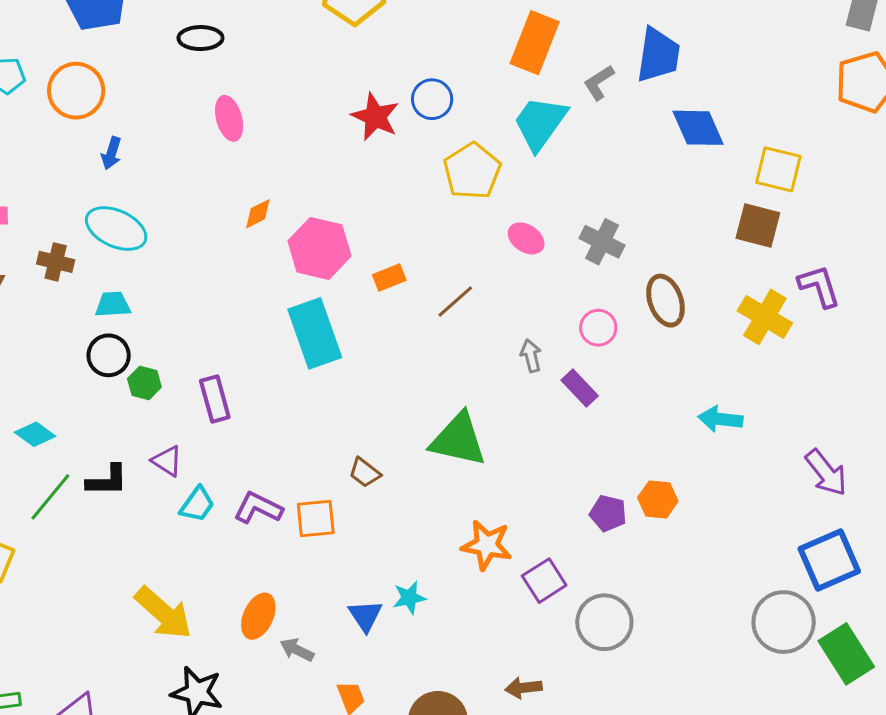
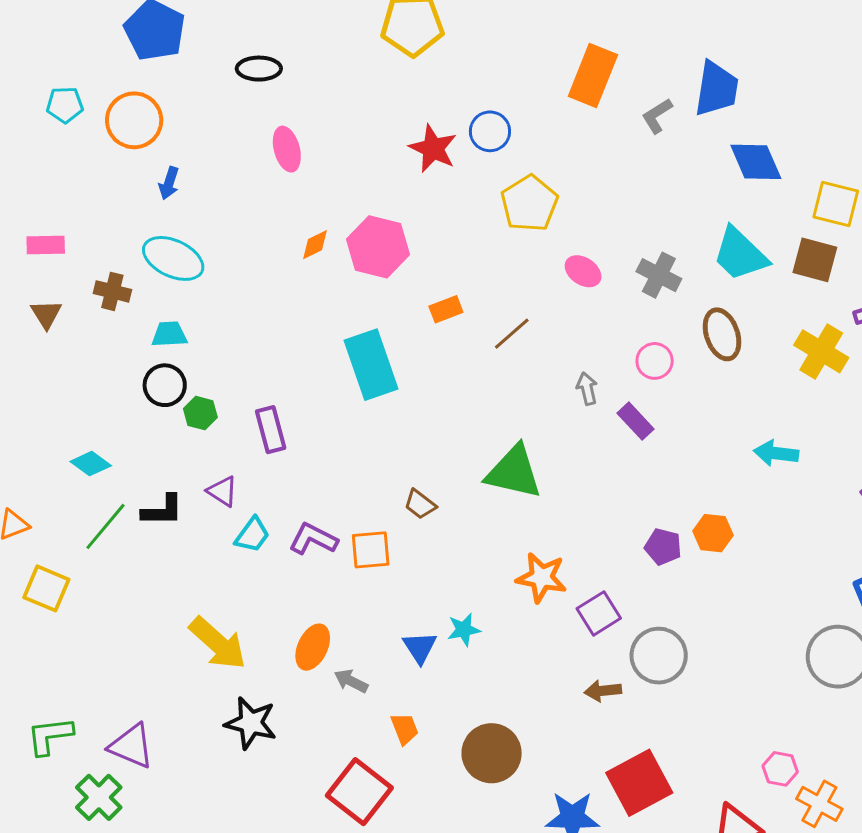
cyan trapezoid: (540, 123) -> (740, 254), moved, turned -82
pink hexagon: (319, 248) -> (378, 247), moved
brown arrow: (523, 688) -> (603, 691), moved

